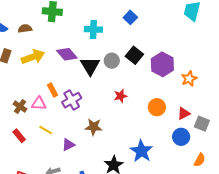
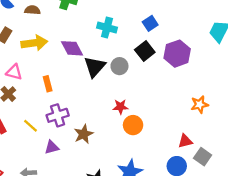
black square: (134, 55) -> (145, 51), moved
purple hexagon: (162, 64) -> (177, 54), moved
purple cross: (72, 100) -> (58, 115), moved
pink triangle: (39, 104) -> (14, 72), moved
orange circle: (157, 107) -> (133, 125), moved
brown star: (94, 127) -> (84, 134), turned 30

